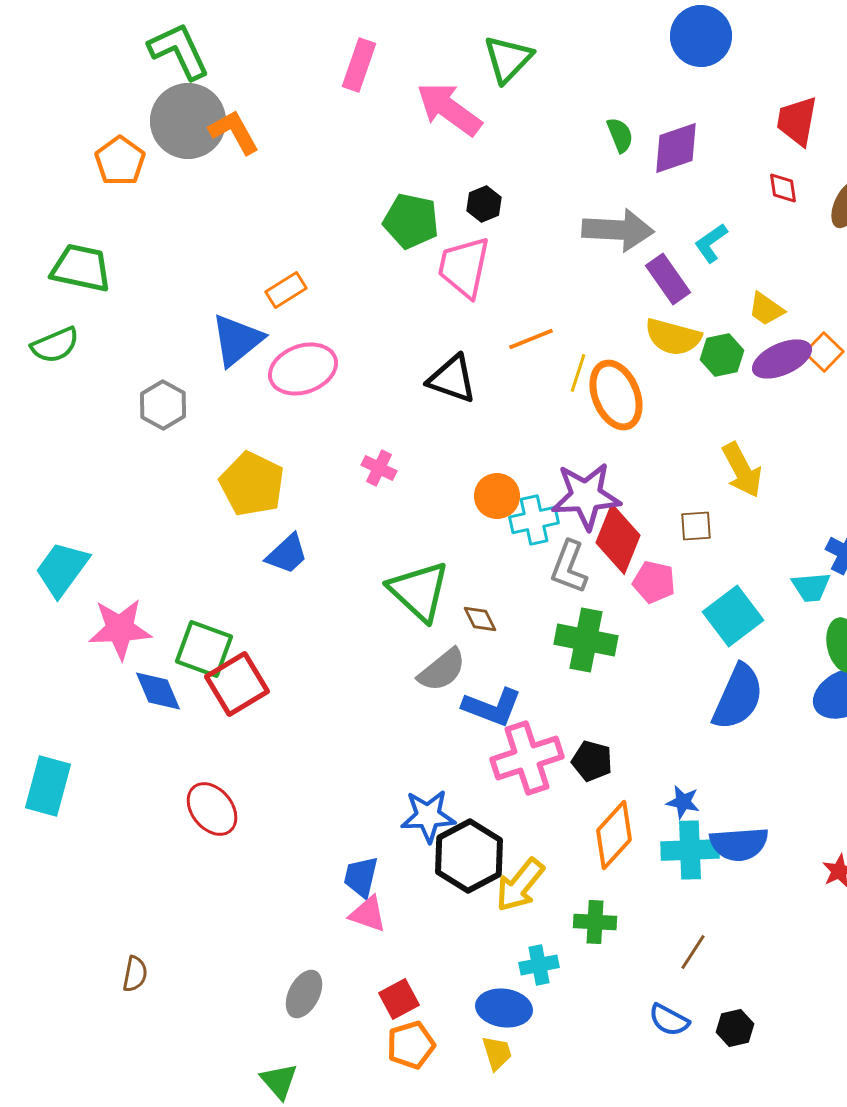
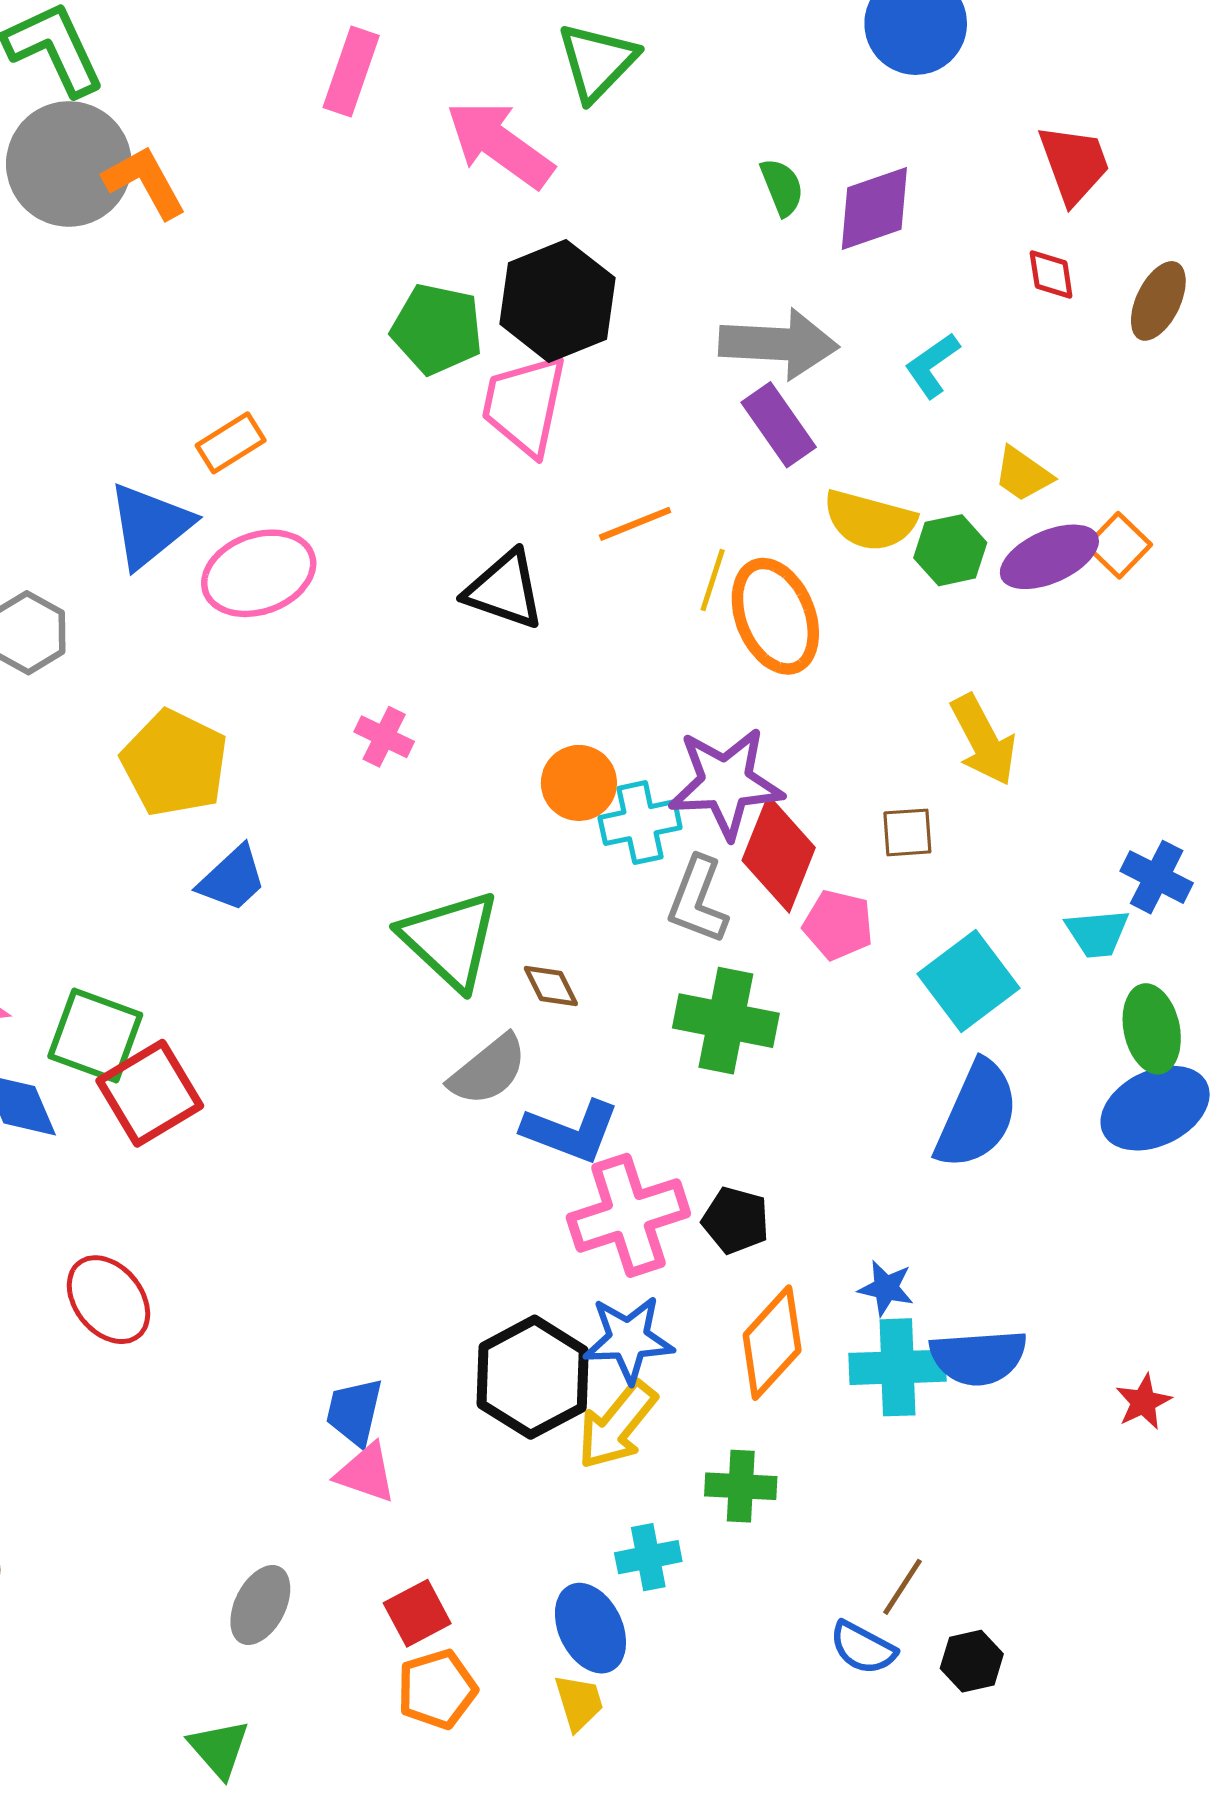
red trapezoid: (797, 121) -> (1074, 164), turned 150
black hexagon: (484, 204) -> (557, 301), size x2.0
purple rectangle: (668, 279) -> (779, 425), moved
blue star: (428, 816) -> (628, 1339), moved
brown line: (693, 952) -> (902, 1587), moved
blue ellipse: (504, 1008) -> (590, 1628), turned 56

